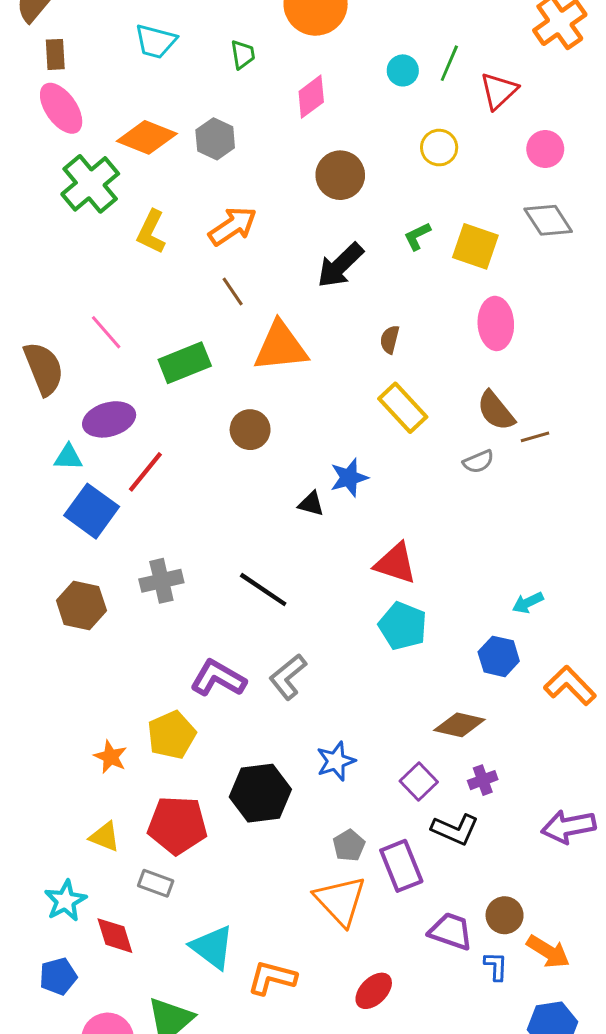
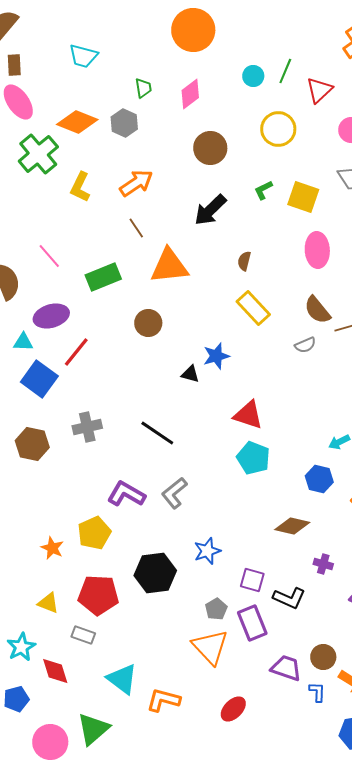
green trapezoid: (243, 54) -> (143, 88), moved
yellow circle: (439, 148) -> (278, 129), size x1.4
purple cross: (483, 780) -> (323, 564), moved, turned 36
purple square: (419, 781) -> (252, 580), moved, turned -30

